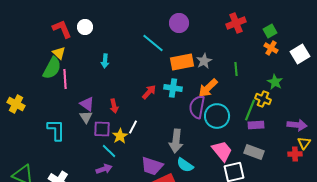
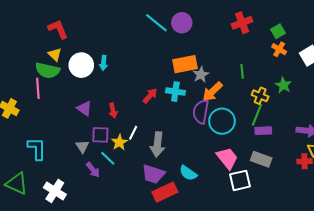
white circle: (85, 27) -> (81, 65), moved, size x1.5
cyan line: (153, 43) -> (156, 23), moved
gray star: (204, 61) -> (201, 75), moved
green semicircle: (52, 68) -> (47, 70), turned 75
pink line: (65, 79) -> (38, 88), moved
yellow cross: (263, 99) -> (260, 96), moved
gray triangle: (86, 117) -> (82, 147), moved
cyan L-shape: (56, 130) -> (37, 149), moved
gray arrow: (176, 141) -> (157, 144), moved
purple arrow: (104, 169) -> (93, 170), moved, turned 70

